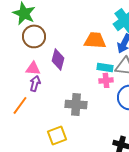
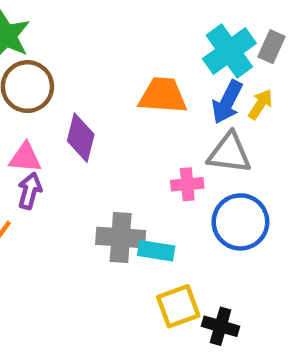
cyan rectangle: (105, 67) -> (156, 251), moved
yellow square: (57, 135) -> (178, 306), moved

